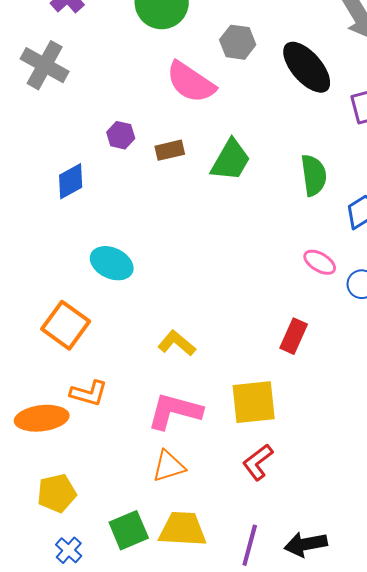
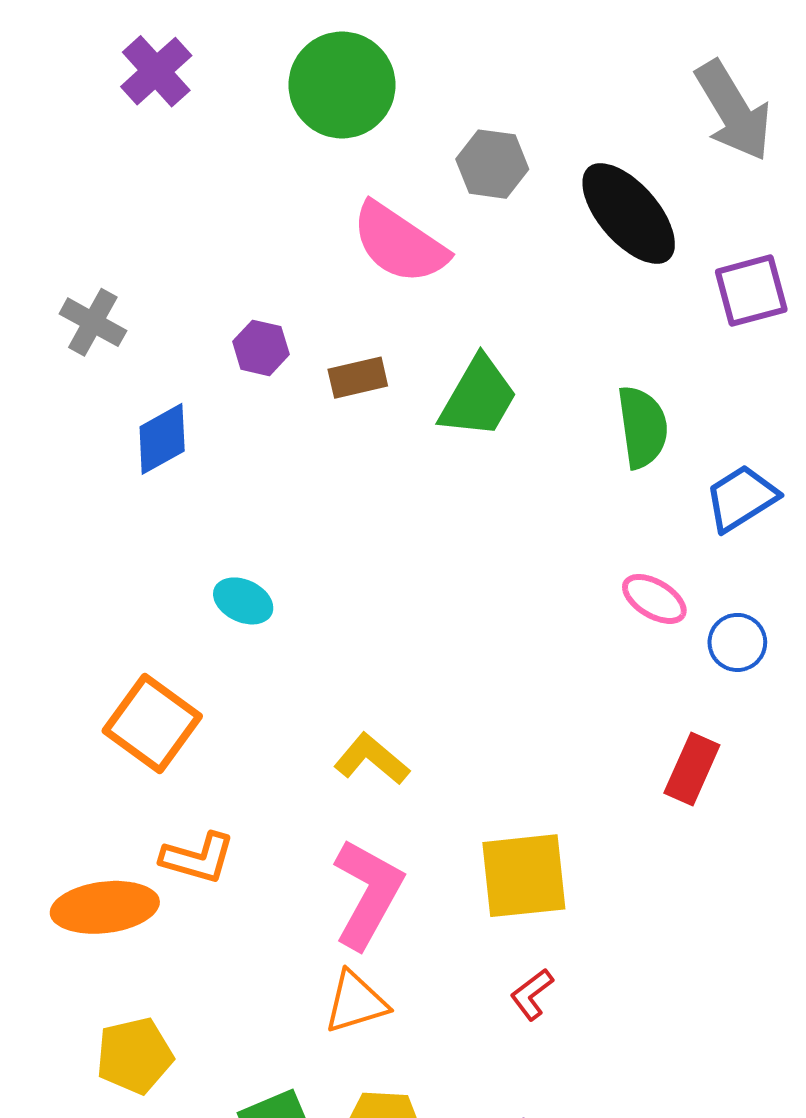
gray cross: (45, 65) -> (93, 322), moved, size x0.7
cyan ellipse: (112, 263) -> (243, 601), size x0.7
red rectangle: (294, 336) -> (692, 769), moved
pink L-shape: (175, 411) -> (368, 894), turned 104
red L-shape: (258, 462) -> (532, 994), size x0.7

